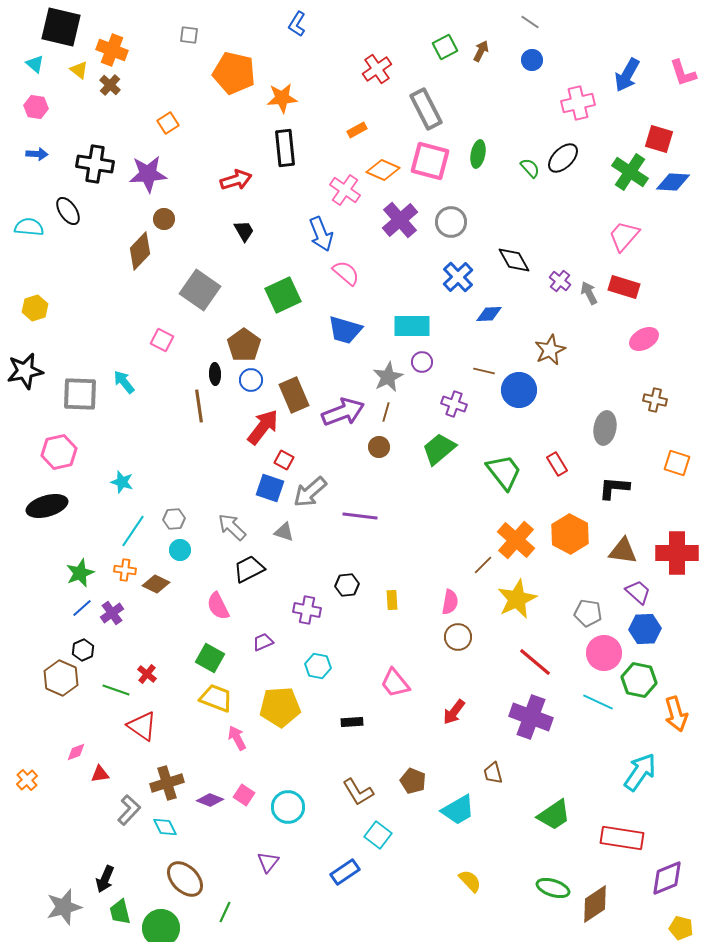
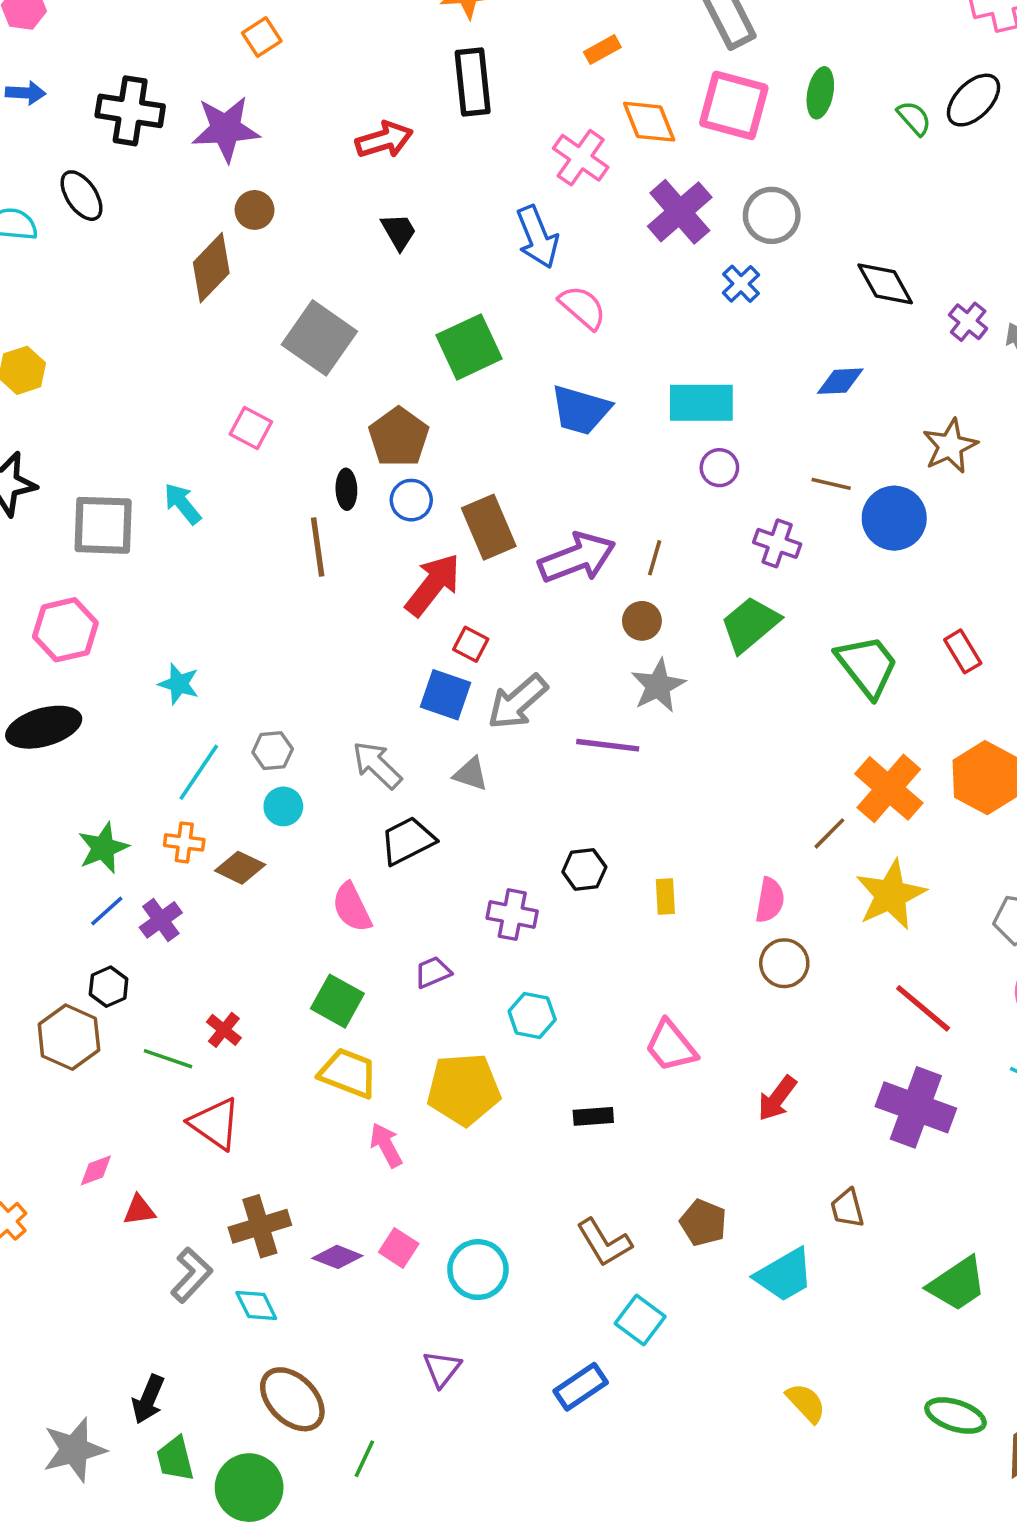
orange diamond: (383, 170) -> (649, 122), turned 44
blue cross: (458, 277) -> (741, 284), moved, size x0.7
gray star: (388, 377) -> (658, 686), moved

